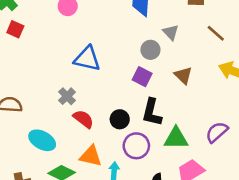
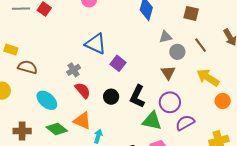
gray triangle: (171, 32) -> (165, 37), turned 48
gray circle: (150, 50) -> (177, 52), moved
purple square: (142, 77) -> (118, 63), moved
purple circle: (136, 146) -> (170, 102), moved

